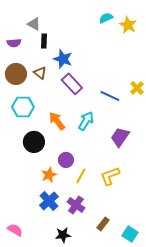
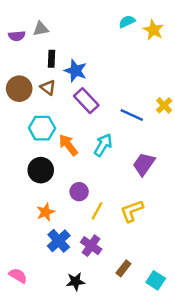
gray triangle: (34, 24) -> (41, 29), turned -40
black rectangle: (44, 41) -> (52, 59), moved
purple semicircle: (14, 43) -> (17, 36), moved
cyan hexagon: (23, 107) -> (42, 128), moved
orange star: (49, 175) -> (46, 212), moved

